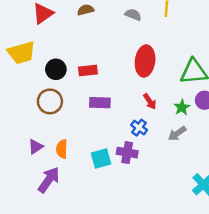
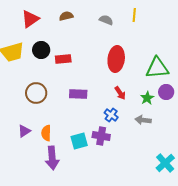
black circle: (56, 69) -> (41, 50), moved
red rectangle: (88, 71) -> (63, 59), moved
gray arrow: (177, 134) -> (143, 120), turned 42
purple arrow: (49, 180) -> (52, 158), moved, turned 140

